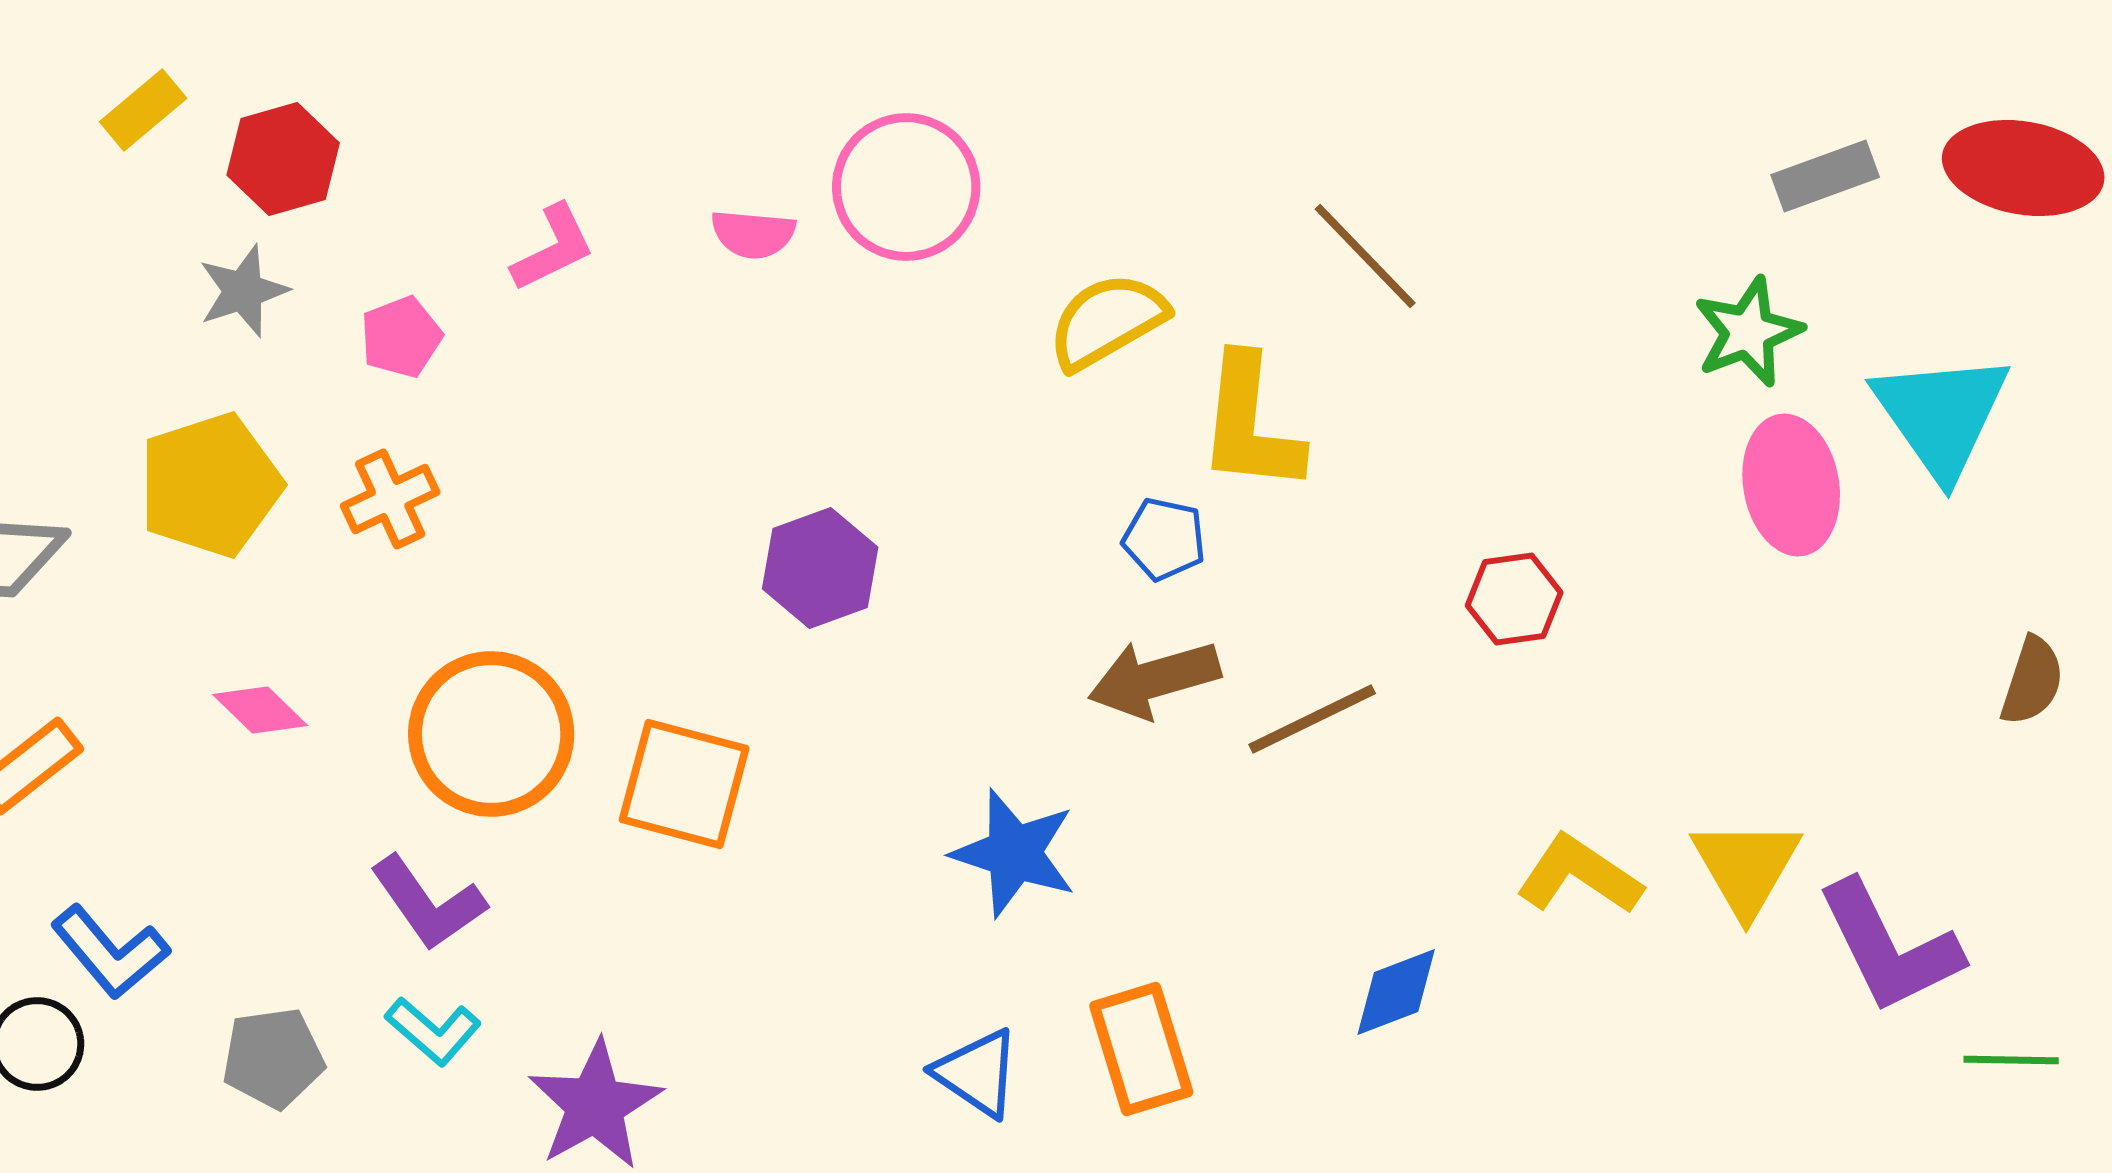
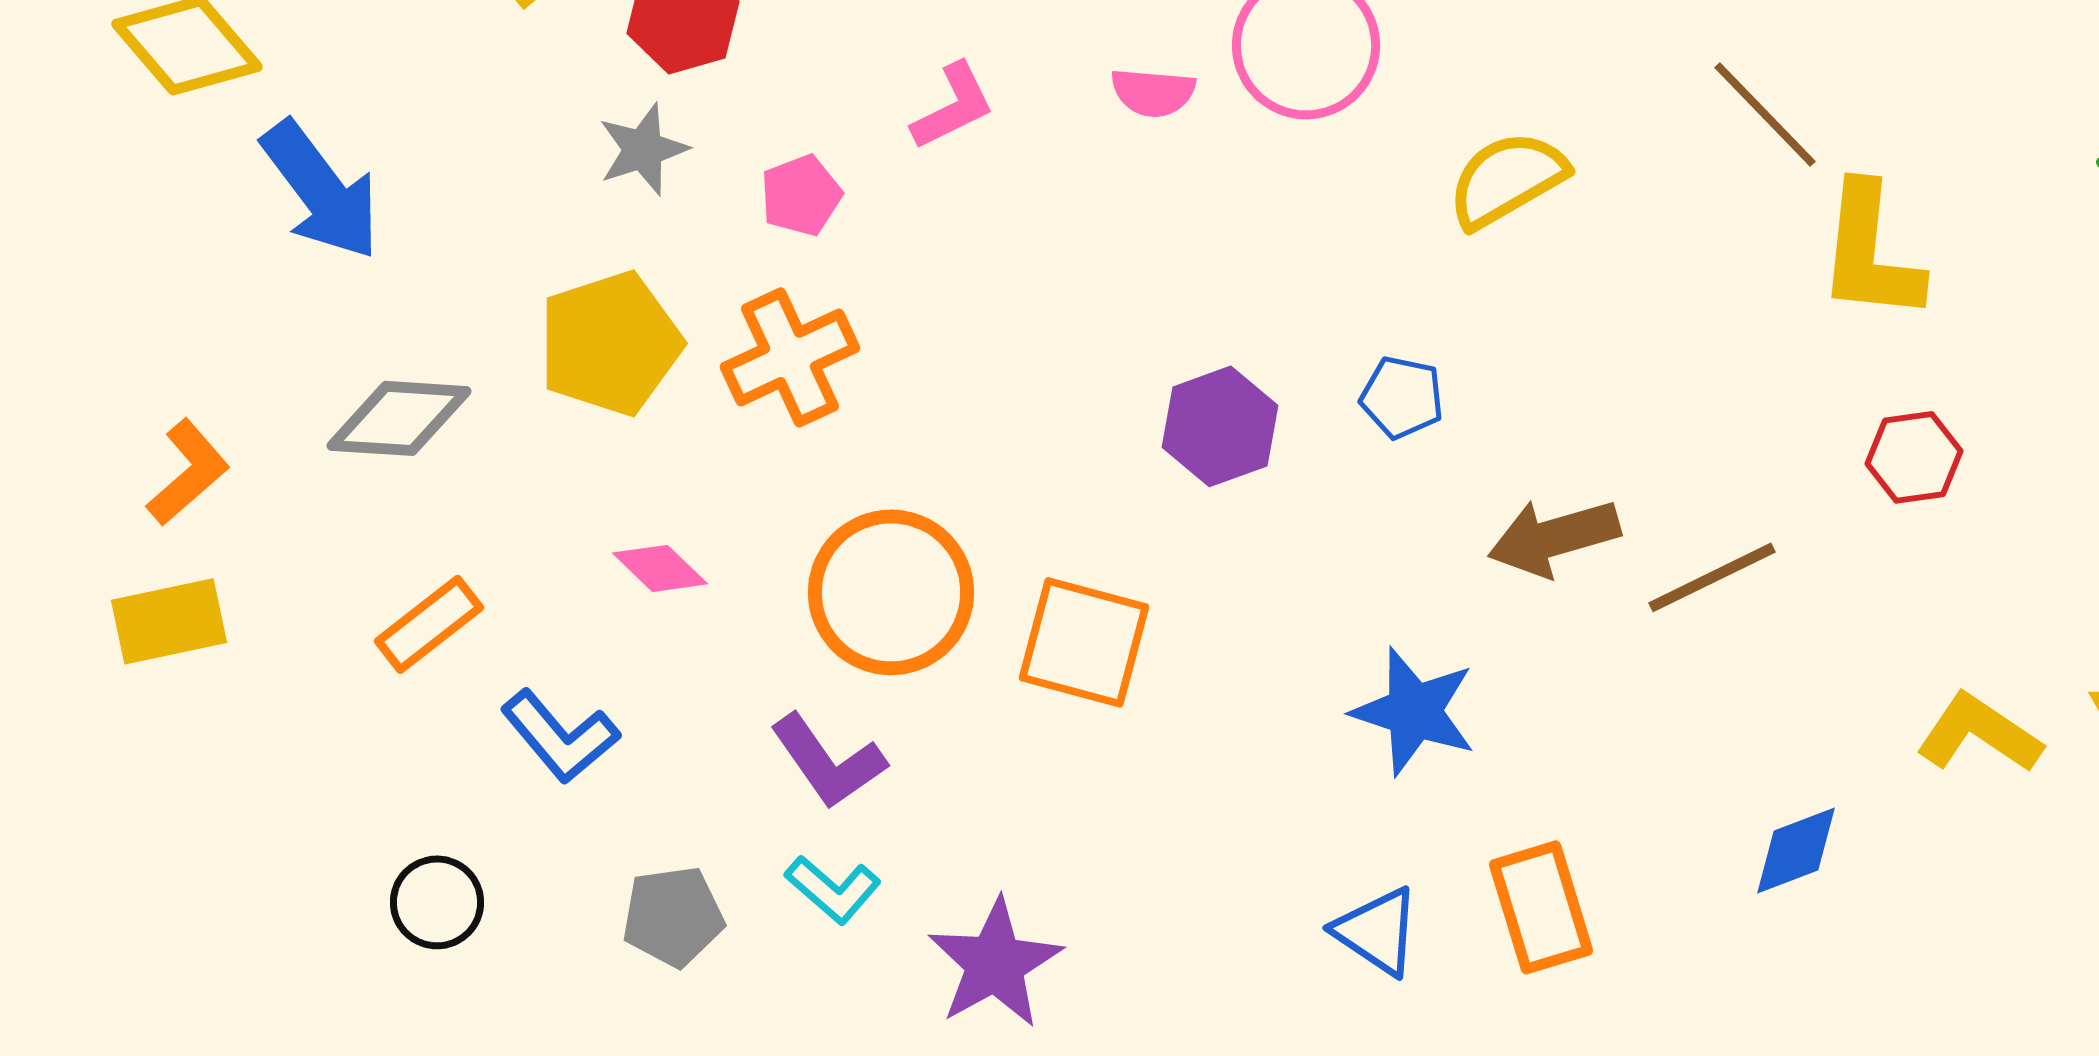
yellow L-shape: (1250, 424) -> (1870, 252), moved
orange cross: (390, 499) -> (790, 357), size x1.4
blue pentagon: (1164, 539) -> (1402, 397), moved
blue L-shape: (110, 952) -> (560, 736), moved

